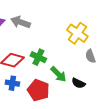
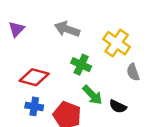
gray arrow: (20, 22) -> (67, 29), moved
green cross: (38, 57) -> (81, 65), moved

